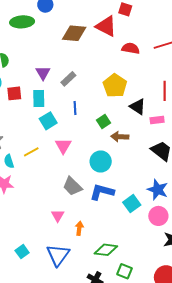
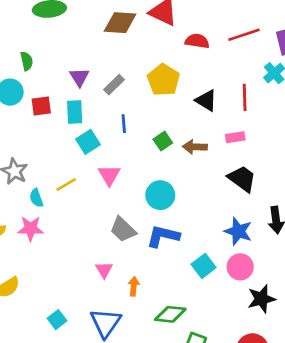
yellow pentagon: (115, 86) -> (163, 80), moved
black triangle: (138, 107) -> (206, 100), moved
brown arrow: (120, 137) -> (195, 147), moved
cyan square: (132, 204) -> (204, 266), moved

